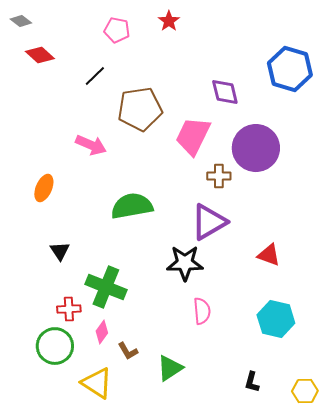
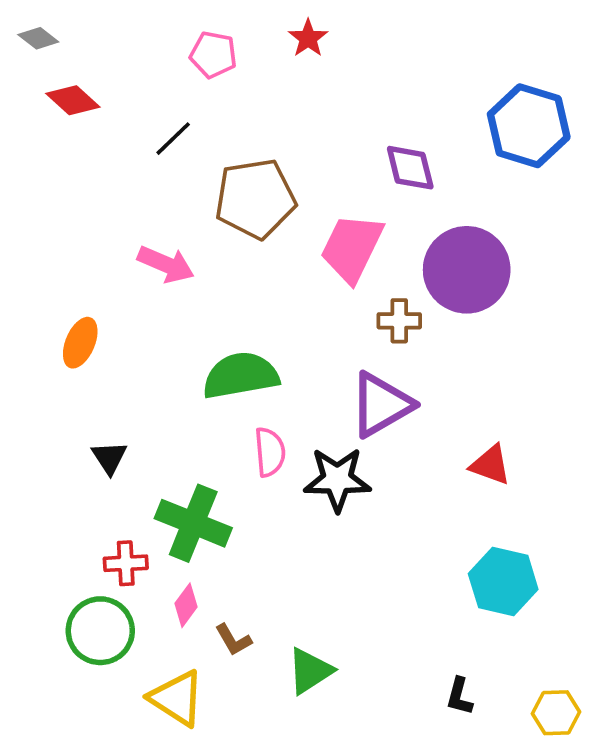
pink semicircle: (202, 311) -> (270, 452), moved

